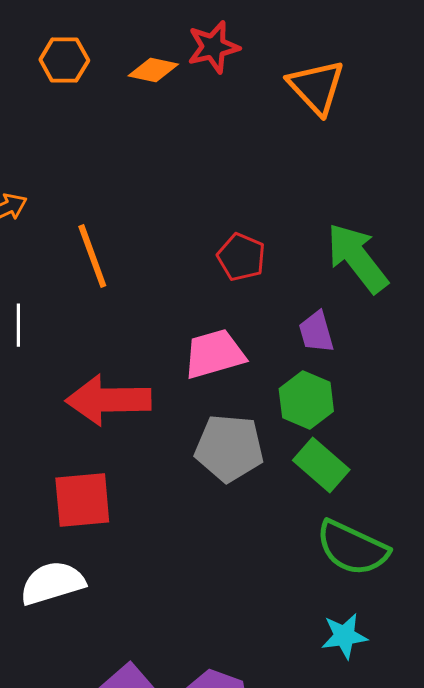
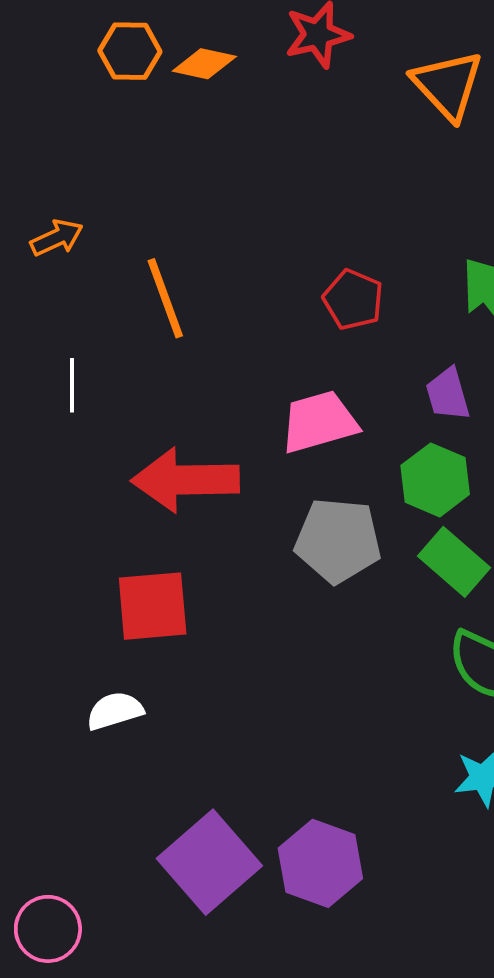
orange diamond: (153, 70) -> (204, 64), moved
white semicircle: (52, 583) -> (115, 711), size x0.7

